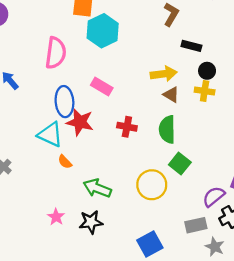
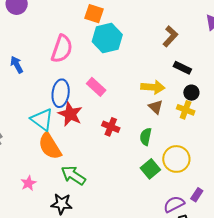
green semicircle: (167, 129) -> (146, 137), size x0.7
orange semicircle: (65, 162) -> (50, 146), size x2.0
yellow circle: (152, 185) -> (176, 159), moved
pink star: (56, 217) -> (28, 183), moved

